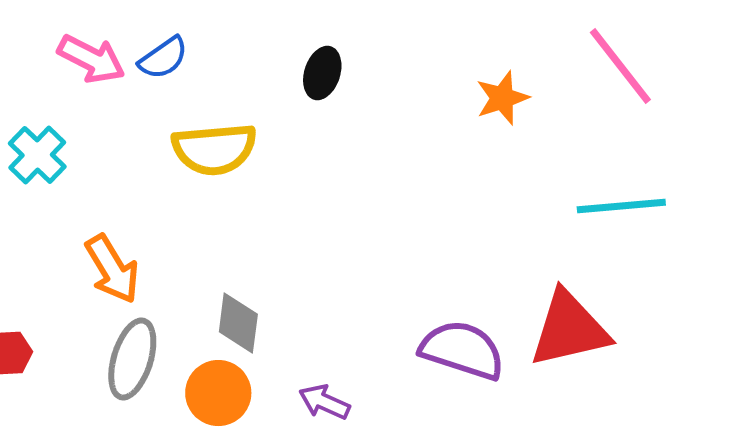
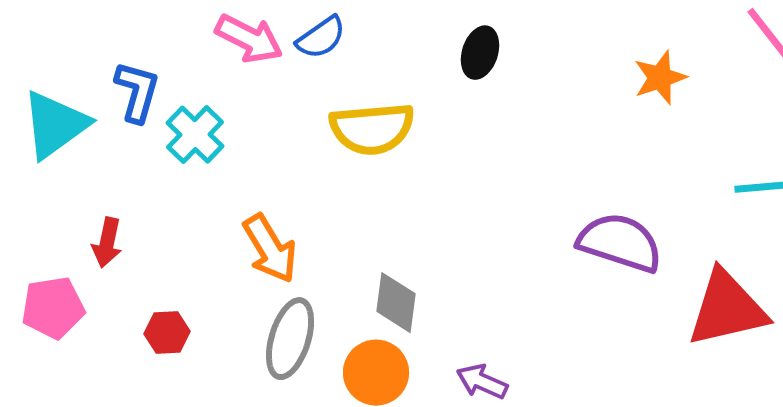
purple semicircle: (462, 350) -> (620, 243), moved

